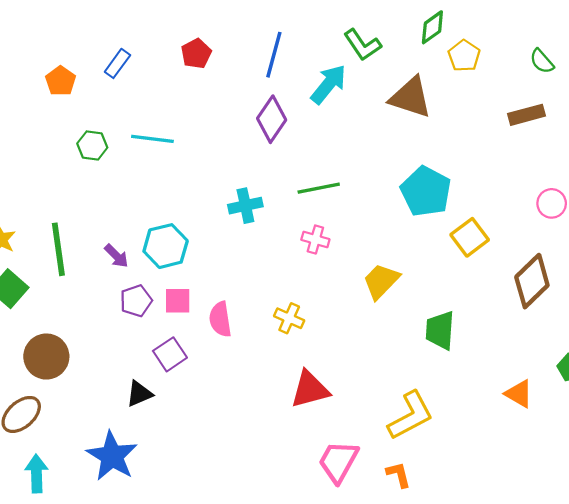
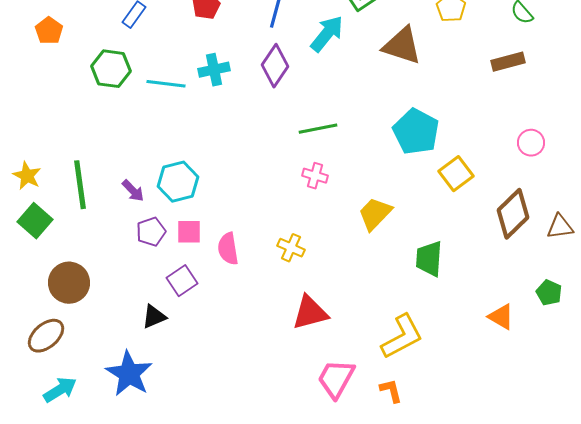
orange pentagon: (61, 81) -> (49, 31), moved
green hexagon: (92, 145) -> (111, 69), moved, size x1.4
cyan cross: (245, 206) -> (214, 70), moved
cyan arrow: (37, 474) -> (60, 390), turned 60

